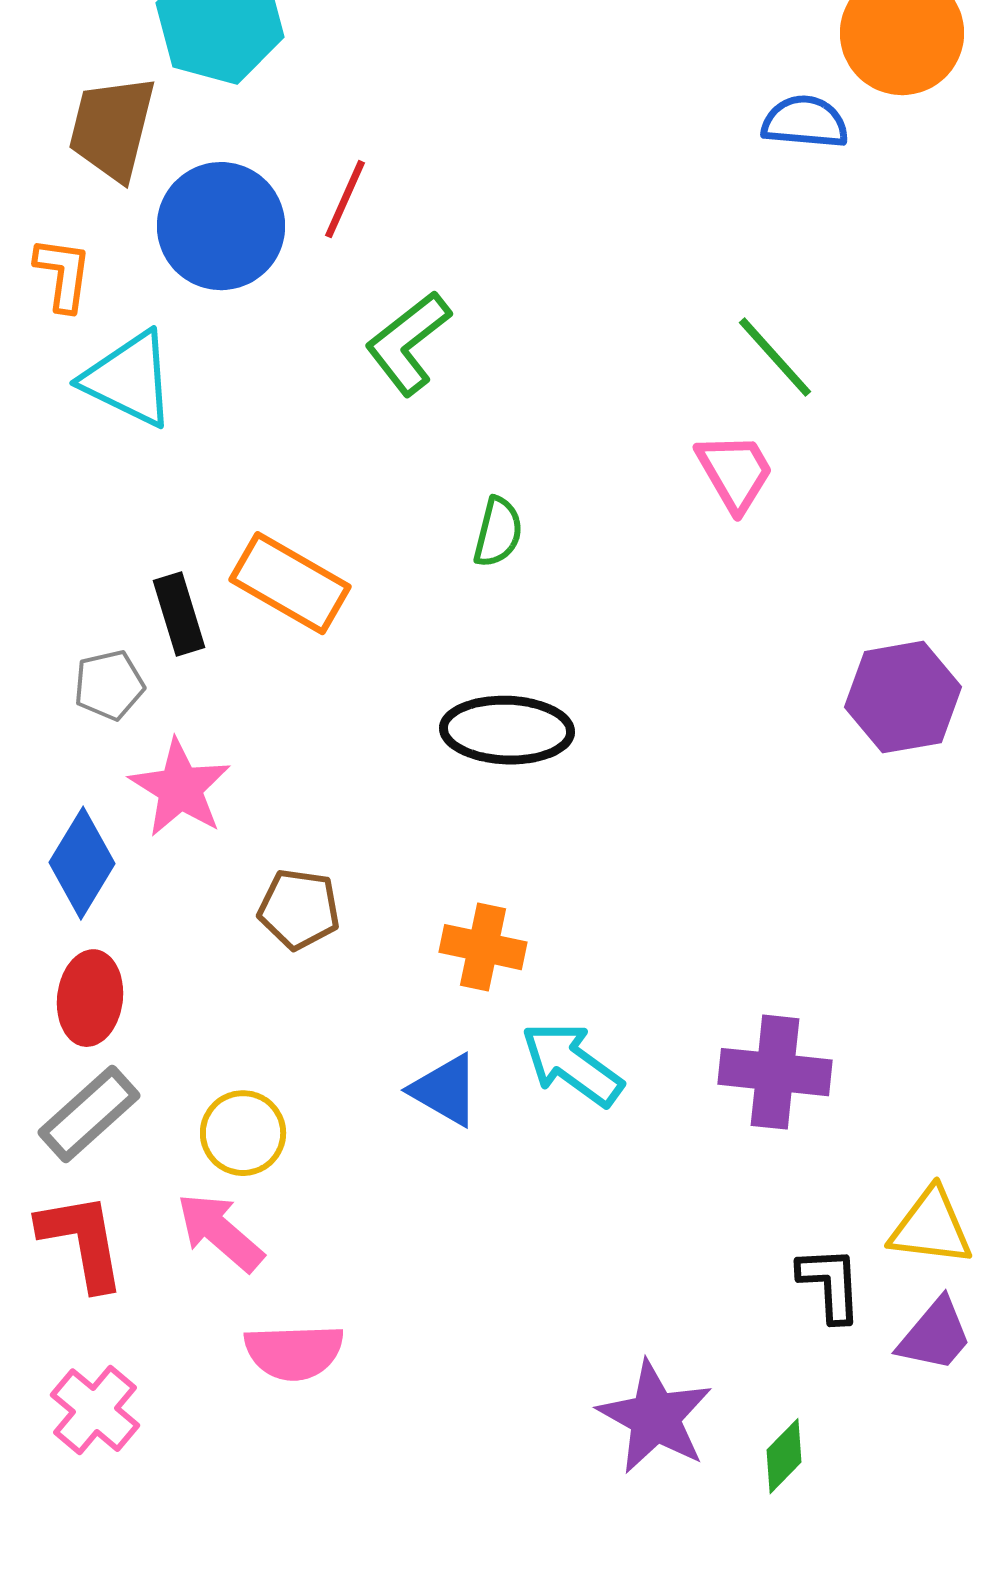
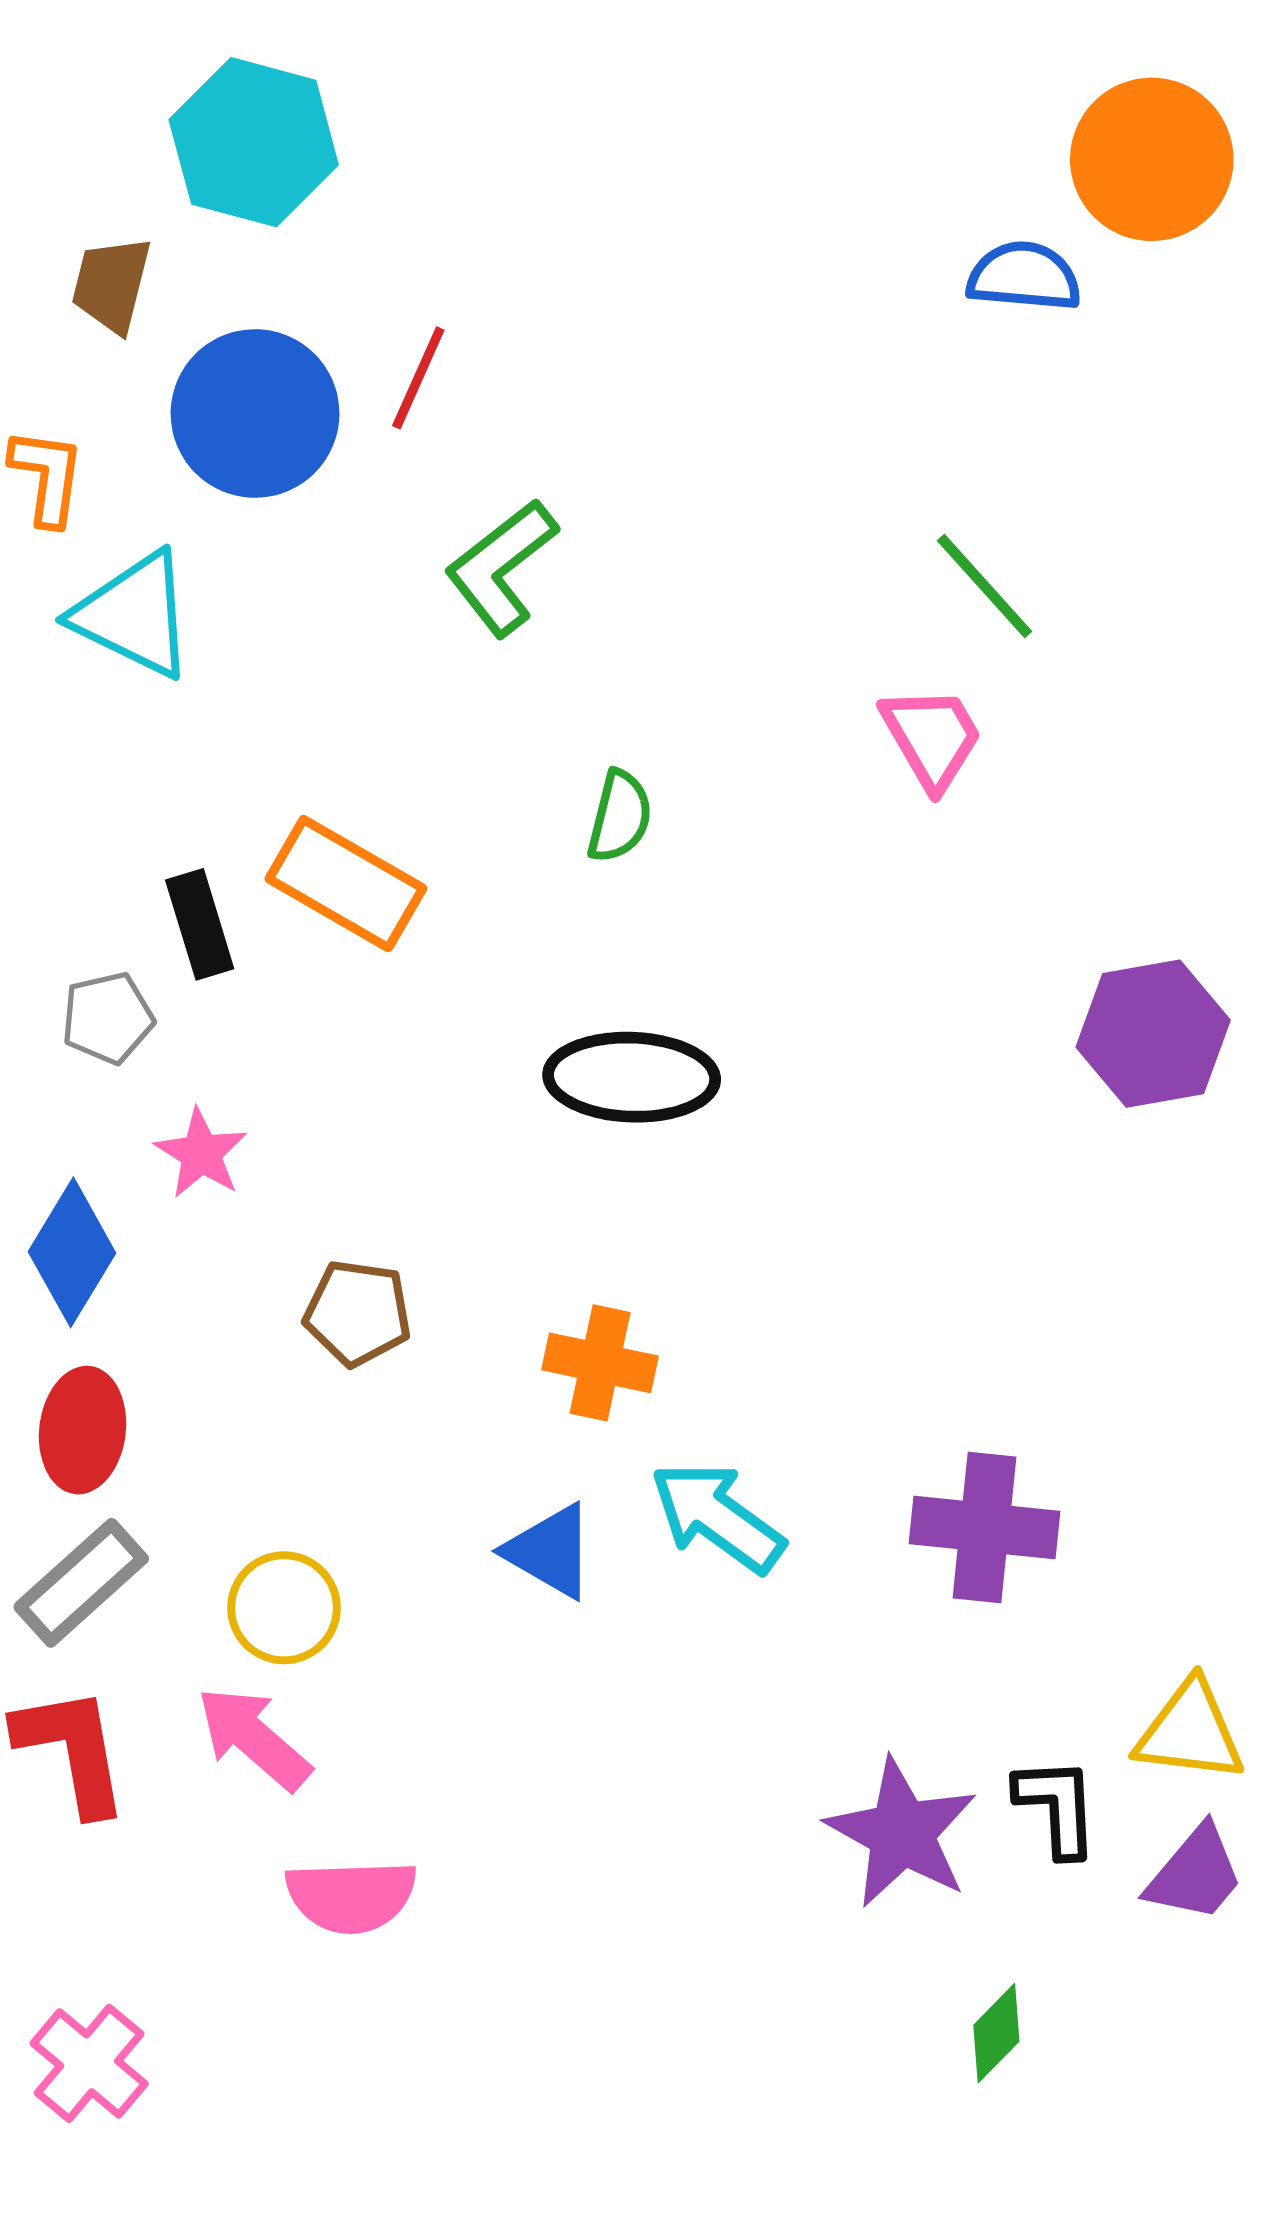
brown trapezoid: (112, 128) -> (111, 284), size x0.7
pink star: (180, 788) -> (201, 1154), size x0.7
pink cross: (95, 1410) -> (89, 2063), moved
purple star: (655, 1417) -> (902, 1833), moved

